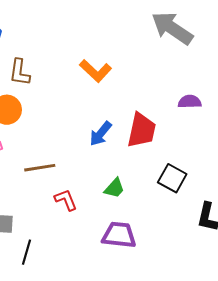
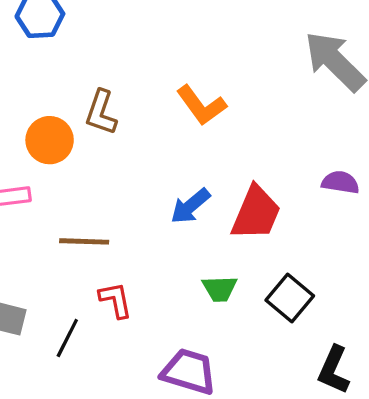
brown L-shape: (20, 72) -> (101, 112), moved
green trapezoid: (114, 188) -> (220, 289), moved, turned 35
black line: (27, 252) -> (67, 338), moved

